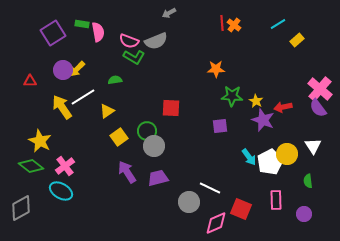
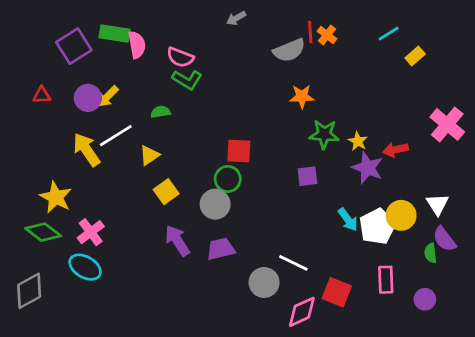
green rectangle: (82, 24) -> (114, 34), size x1.5
gray semicircle: (156, 41) -> (289, 50), moved
red triangle: (30, 81) -> (42, 95), moved
purple semicircle: (318, 108) -> (444, 239), moved
green circle: (147, 131) -> (228, 179), moved

